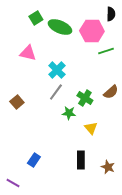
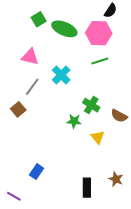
black semicircle: (111, 14) -> (111, 11), moved, turned 32
green line: (106, 51) -> (100, 61), moved
gray line: (56, 92) -> (32, 87), moved
brown semicircle: (111, 92) -> (119, 116), moved, turned 70
black rectangle: (81, 160) -> (87, 188), moved

